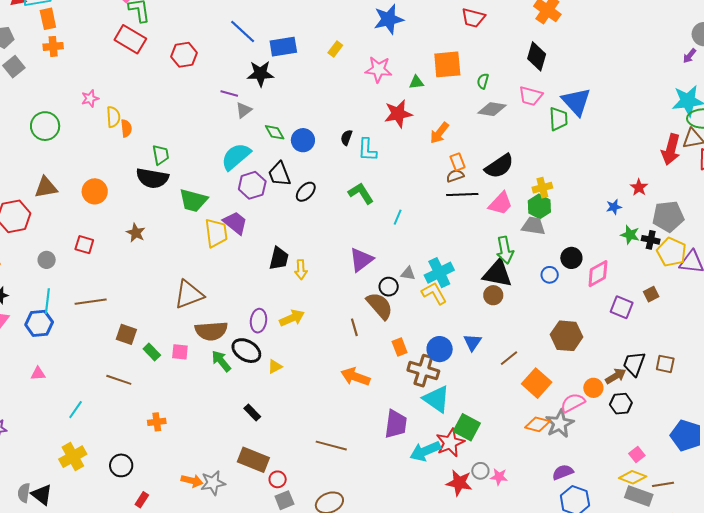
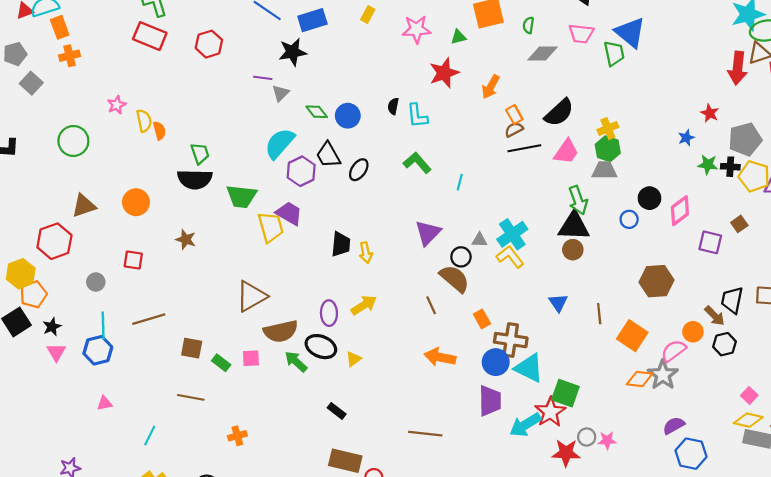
blue circle: (440, 349) -> (496, 362), moved
brown line: (509, 358) -> (599, 314), turned -48
brown arrow: (616, 376) -> (715, 316), turned 85

